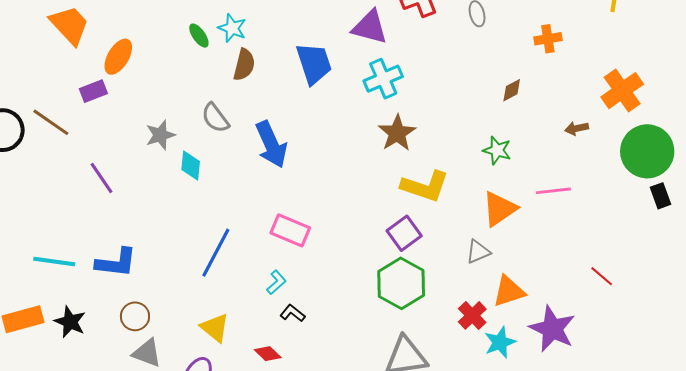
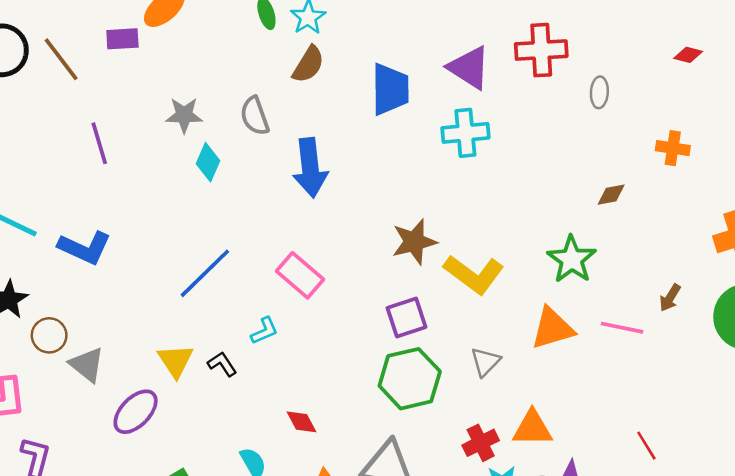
brown arrow: (577, 128) -> (670, 298), moved, turned -65
brown star: (397, 133) -> (414, 242), moved
green star: (497, 150) -> (572, 259), size x1.4
purple square: (404, 233) -> (407, 317), moved
gray triangle: (478, 252) -> (485, 362), moved, turned -40
black L-shape: (293, 313) -> (222, 364), moved
brown circle: (135, 316) -> (49, 335), moved
red diamond: (268, 354) -> (301, 422), moved

